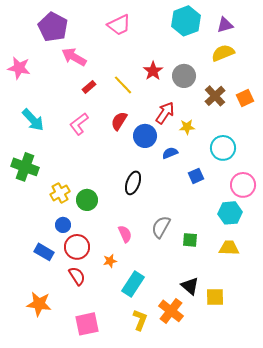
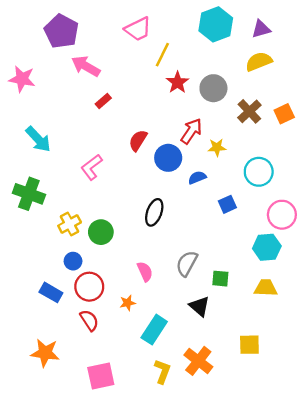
yellow line: (123, 85) -> (162, 55), moved, turned 70
pink L-shape: (79, 124) -> (92, 167), moved
black triangle: (190, 286) -> (200, 306), moved

